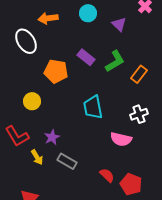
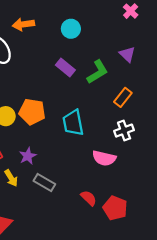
cyan circle: (88, 13) -> (71, 29), moved
purple triangle: (119, 24) -> (127, 54), moved
orange pentagon: (56, 71) -> (32, 112), moved
orange rectangle: (139, 74) -> (123, 97), moved

